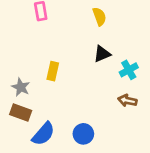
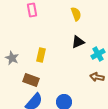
gray star: (21, 87) -> (12, 58), moved
brown rectangle: (21, 113) -> (31, 80), moved

